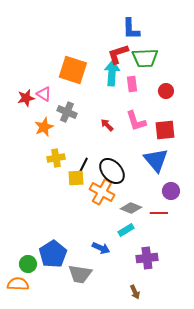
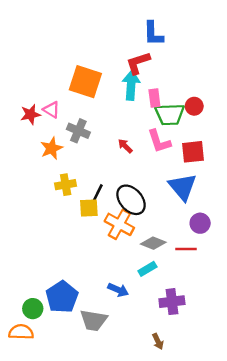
green trapezoid: (145, 58) -> (170, 114), moved

